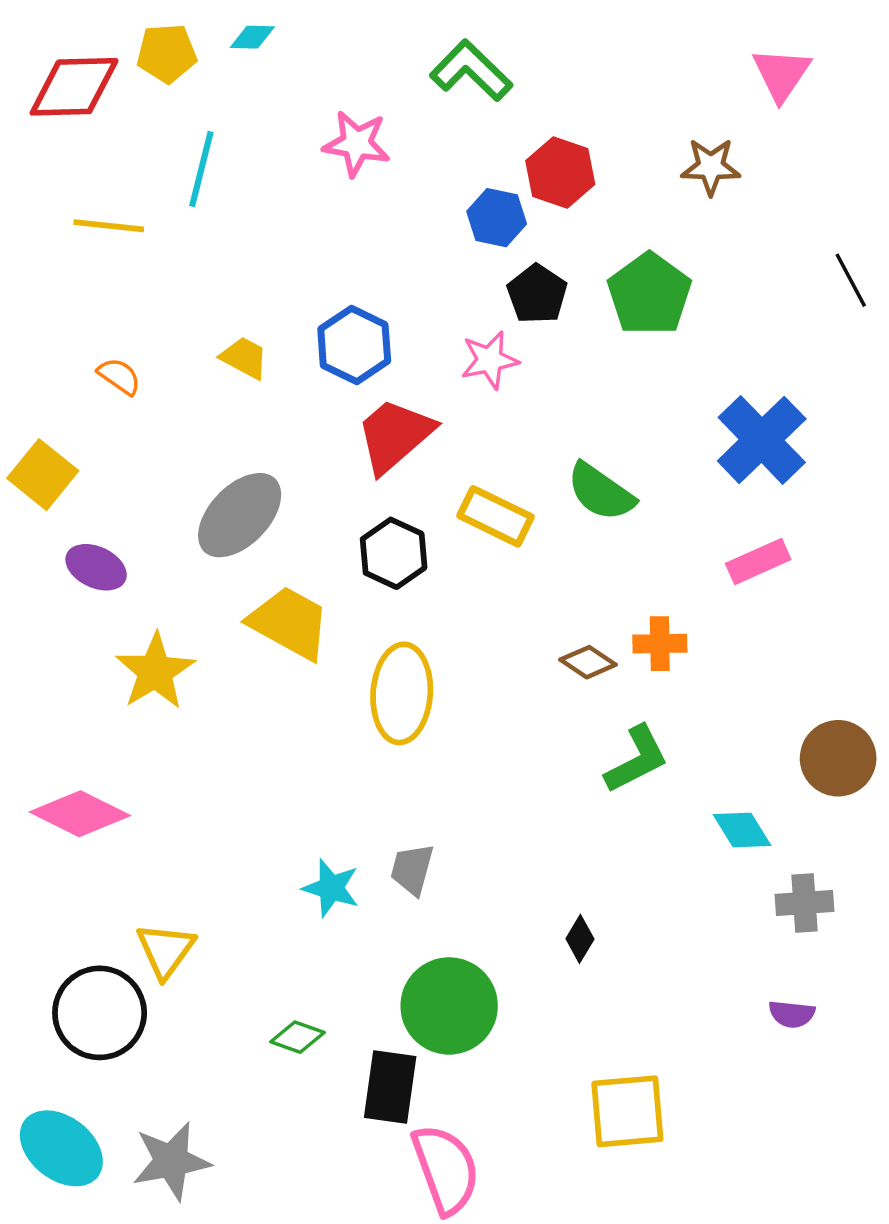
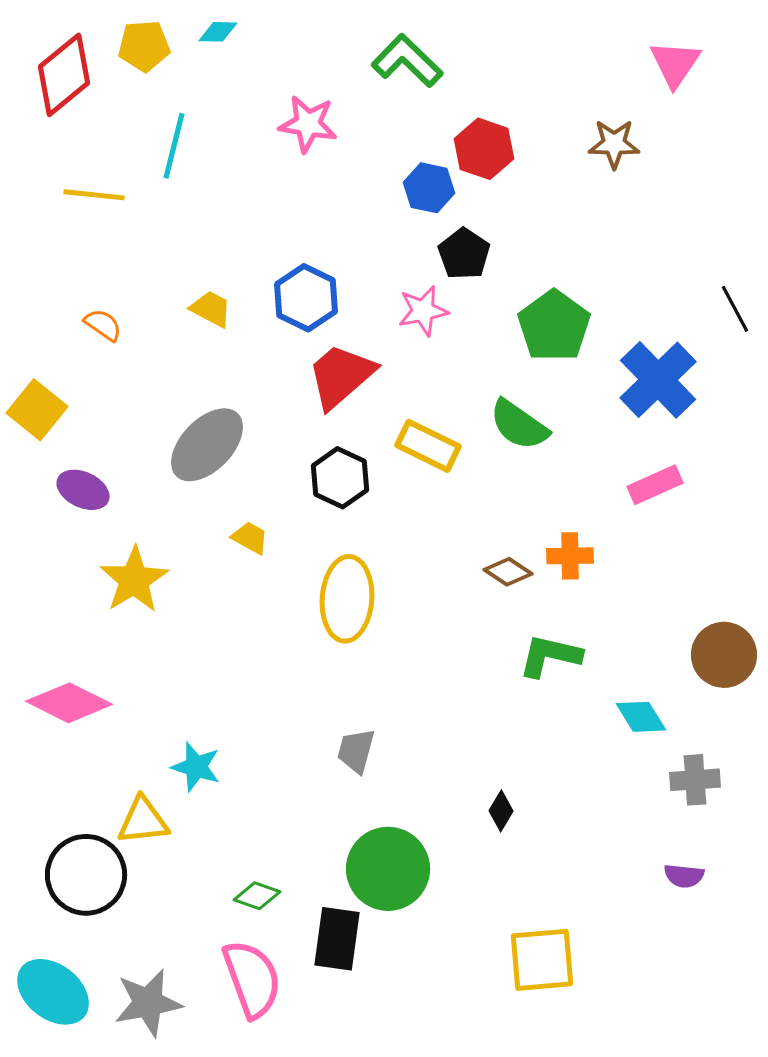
red diamond: (74, 87) -> (64, 75), turned -38
black line: (851, 280) -> (735, 309), moved
green pentagon: (649, 294) -> (554, 326), moved
yellow trapezoid: (289, 623) -> (250, 538), size x0.5
green L-shape: (637, 759) -> (550, 656), turned -140
cyan star: (331, 888) -> (196, 767), moved
yellow triangle: (166, 950) -> (143, 821), turned 48
pink semicircle: (446, 1169) -> (252, 979), moved

